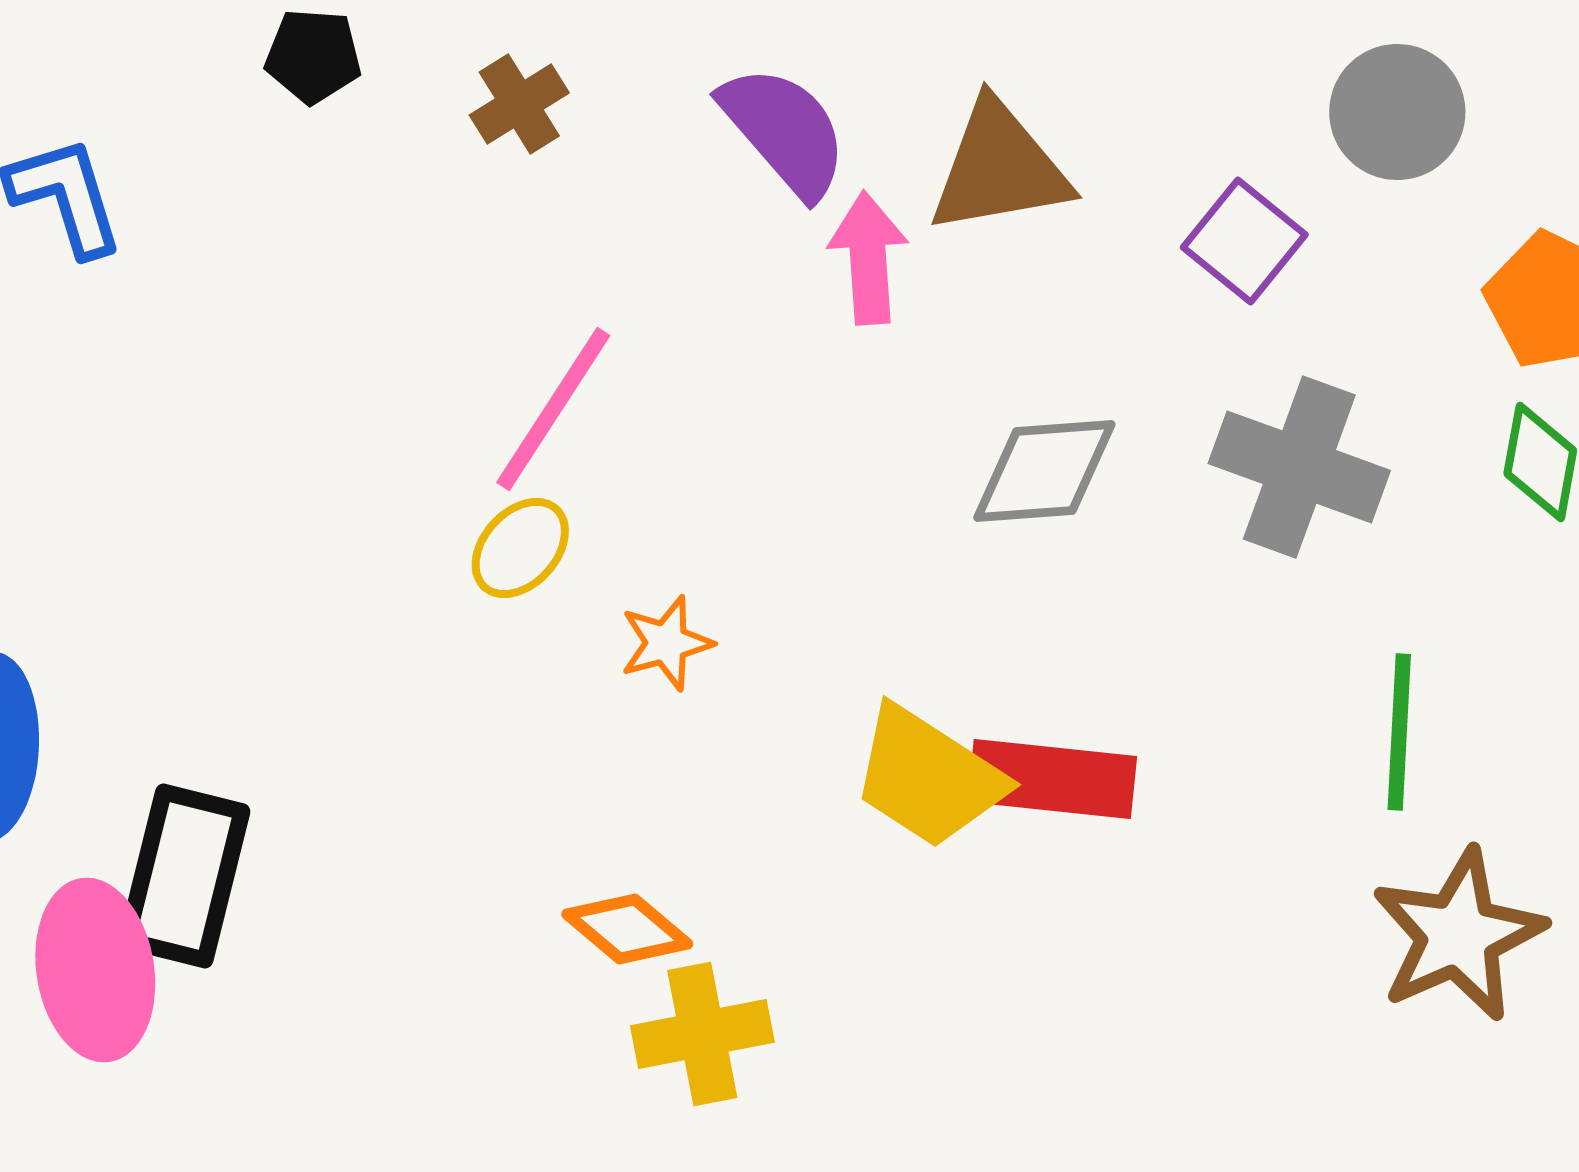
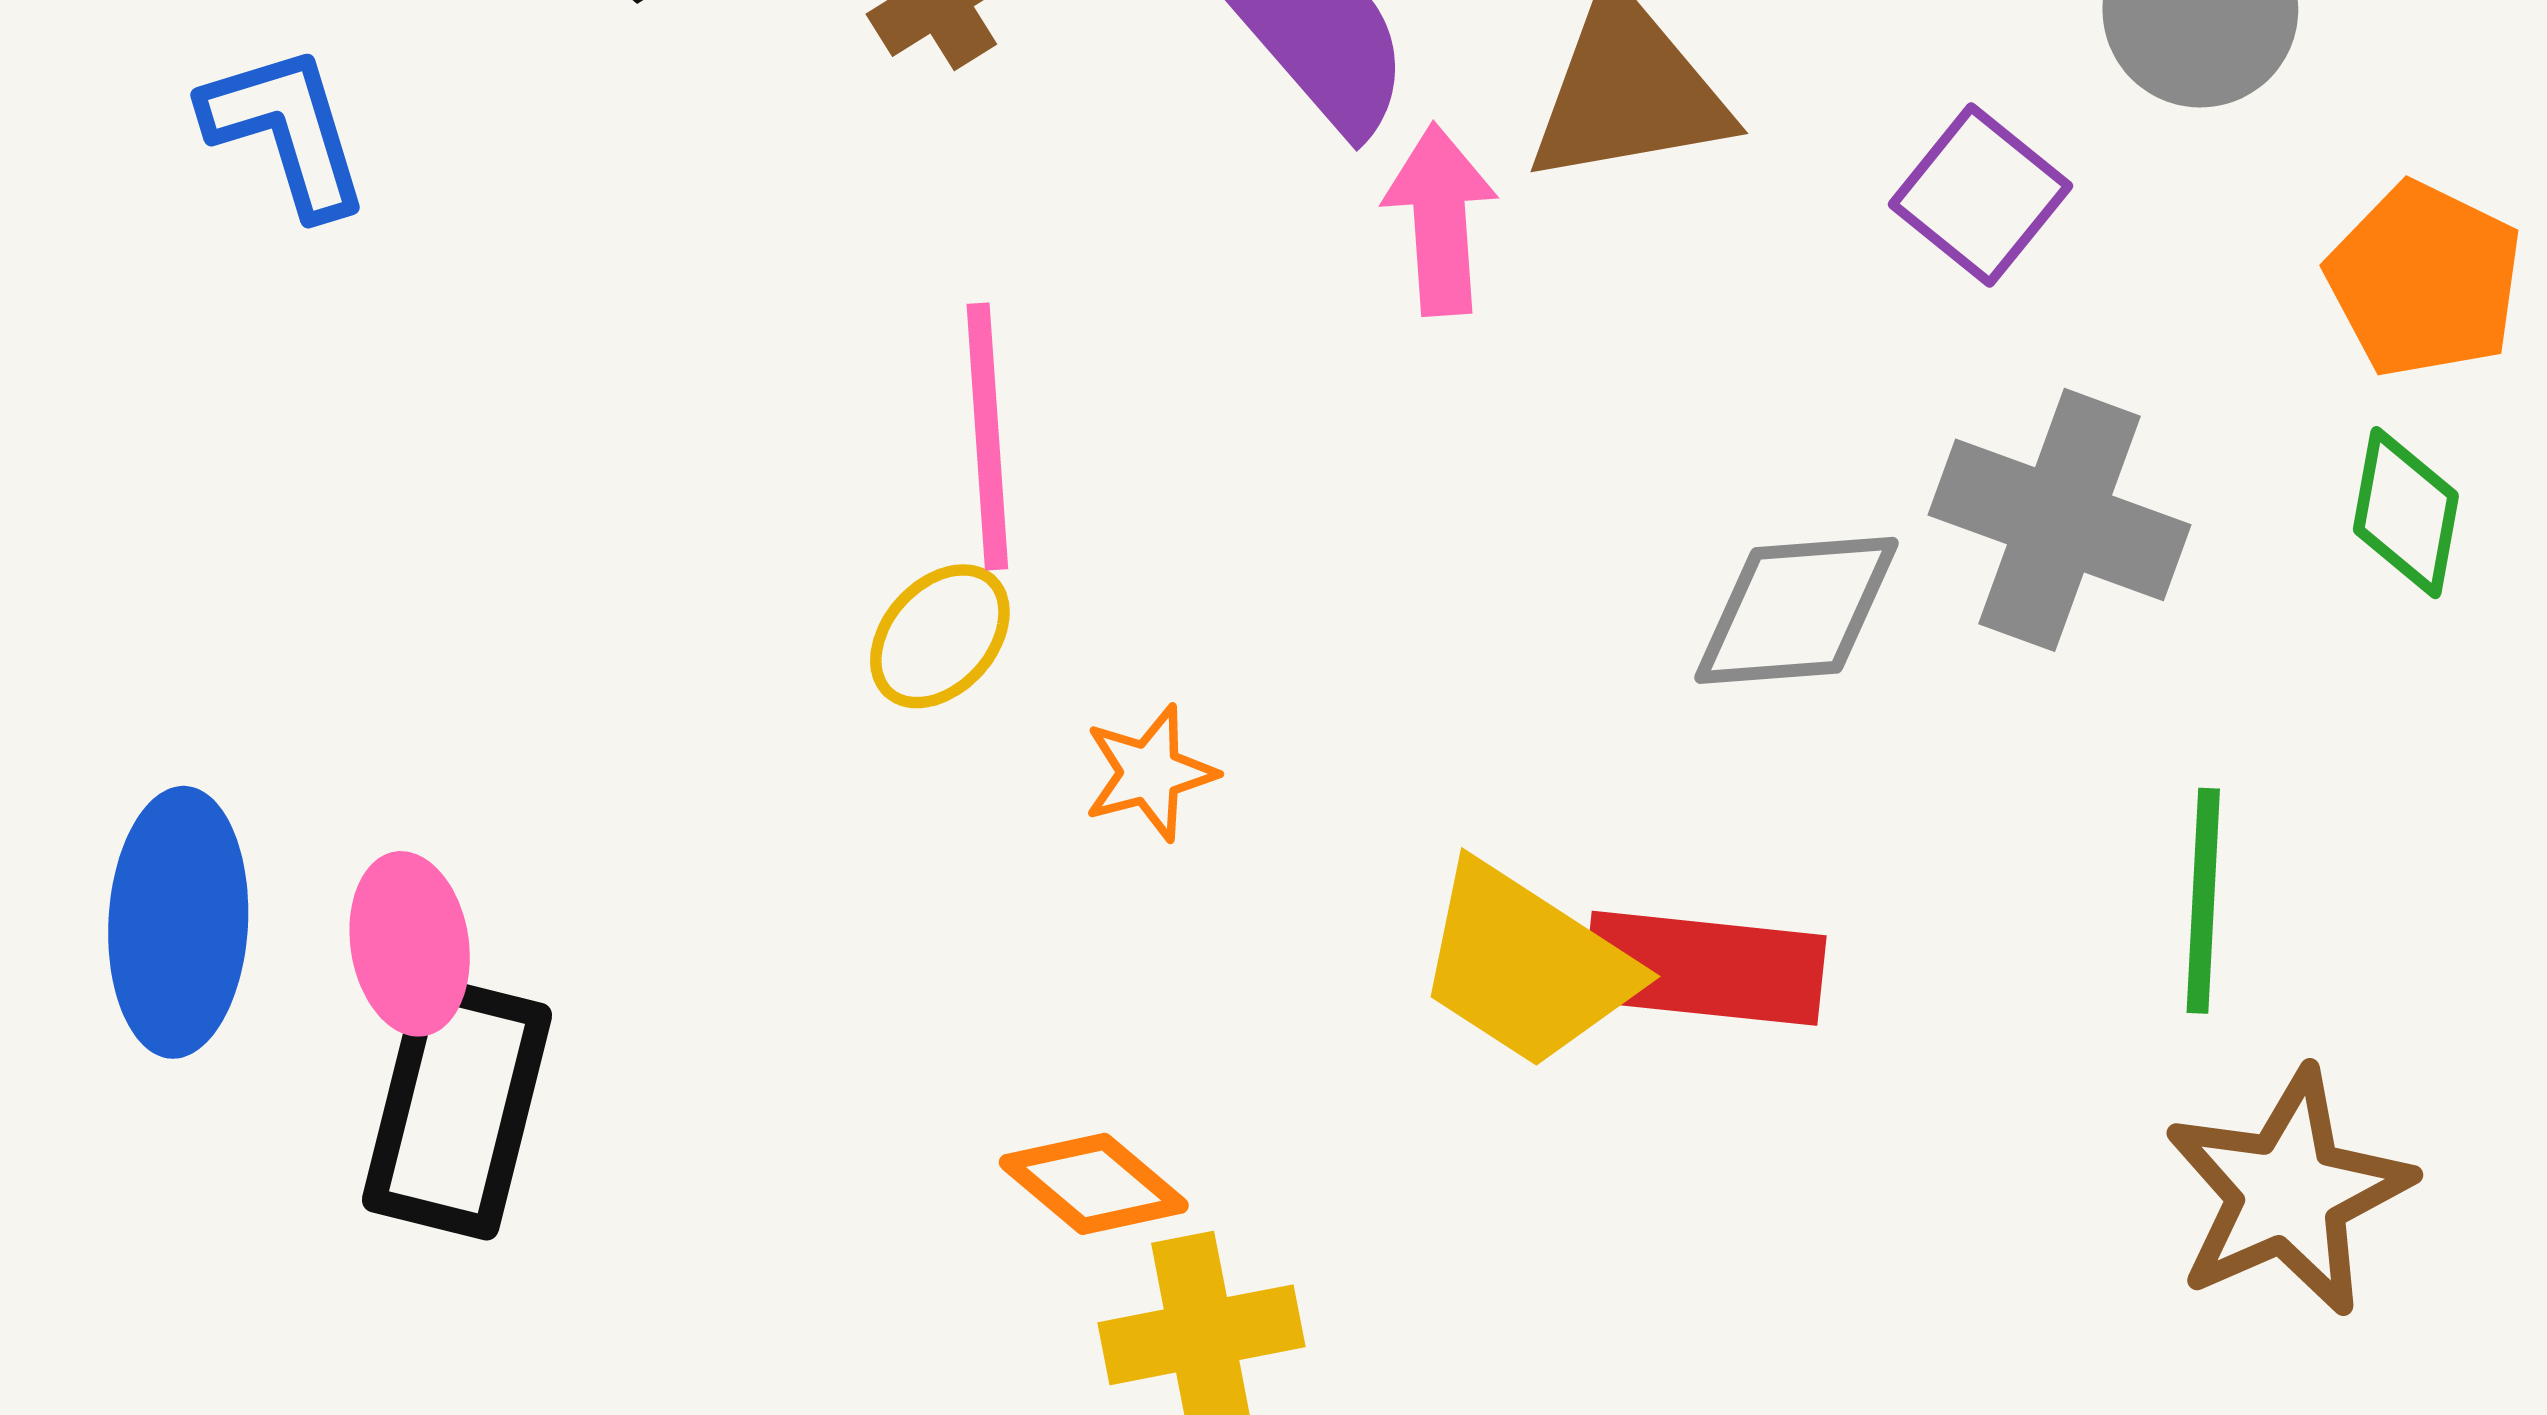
pink line: (553, 409) -> (987, 437), turned -37
gray diamond: (1044, 471) -> (1796, 610), moved
pink ellipse: (95, 970) -> (410, 944), moved, size x0.7

